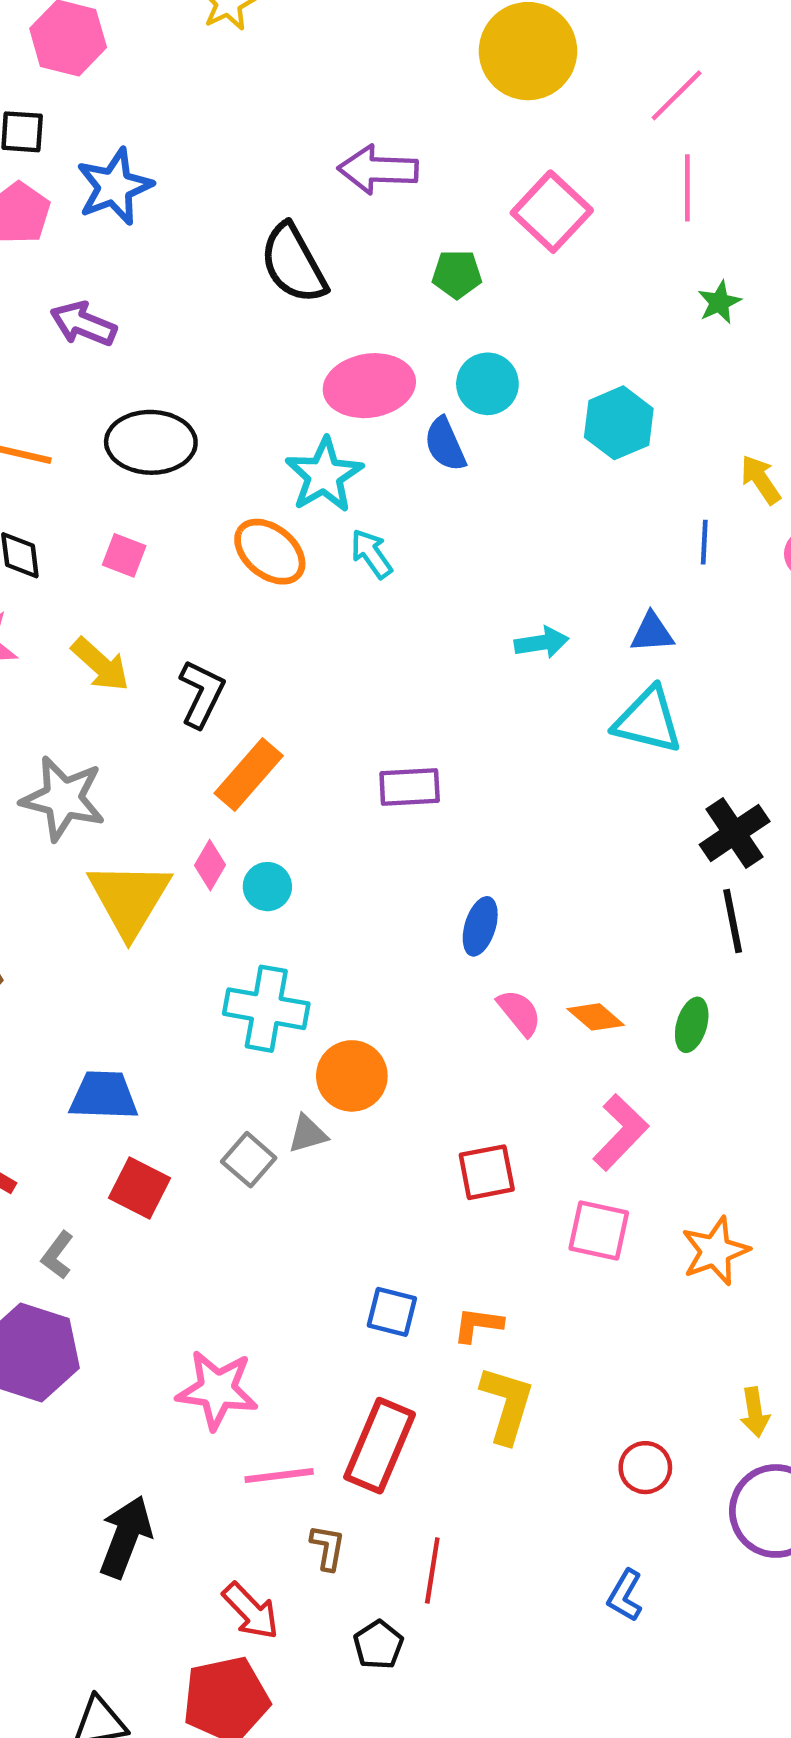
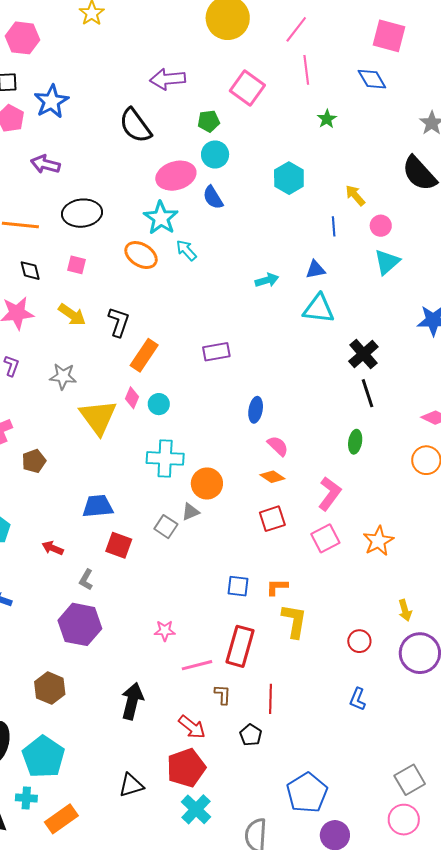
cyan circle: (487, 384) -> (215, 154), moved
gray star: (63, 798) -> (63, 376), size x0.7
orange diamond: (596, 1017) -> (272, 477), moved
pink square: (599, 1230) -> (325, 538), turned -32
pink star: (217, 1390) -> (165, 631), size x0.6

